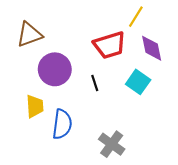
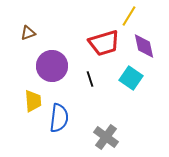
brown triangle: (29, 35) -> (28, 33), size x0.6

